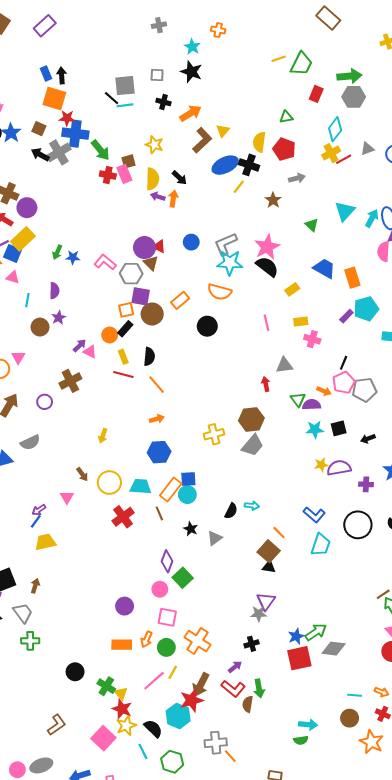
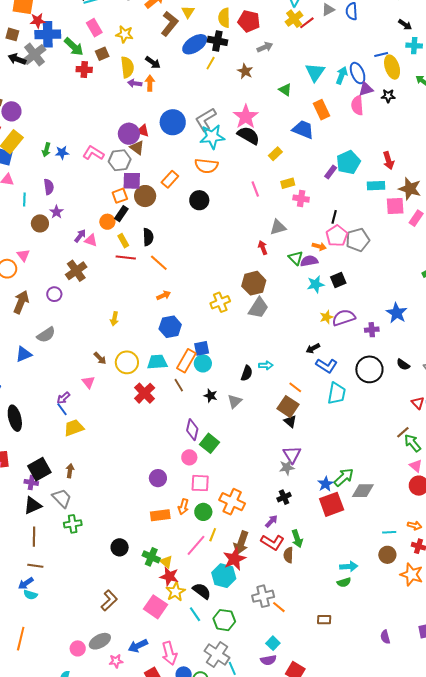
pink rectangle: (124, 174) -> (94, 28), moved
blue circle: (191, 242) -> (173, 122), size x1.6
orange rectangle: (352, 278) -> (321, 110), moved
black arrow: (368, 439) -> (313, 348), moved
blue line: (36, 521) -> (62, 409), turned -64
black triangle: (269, 567) -> (290, 421), turned 40

